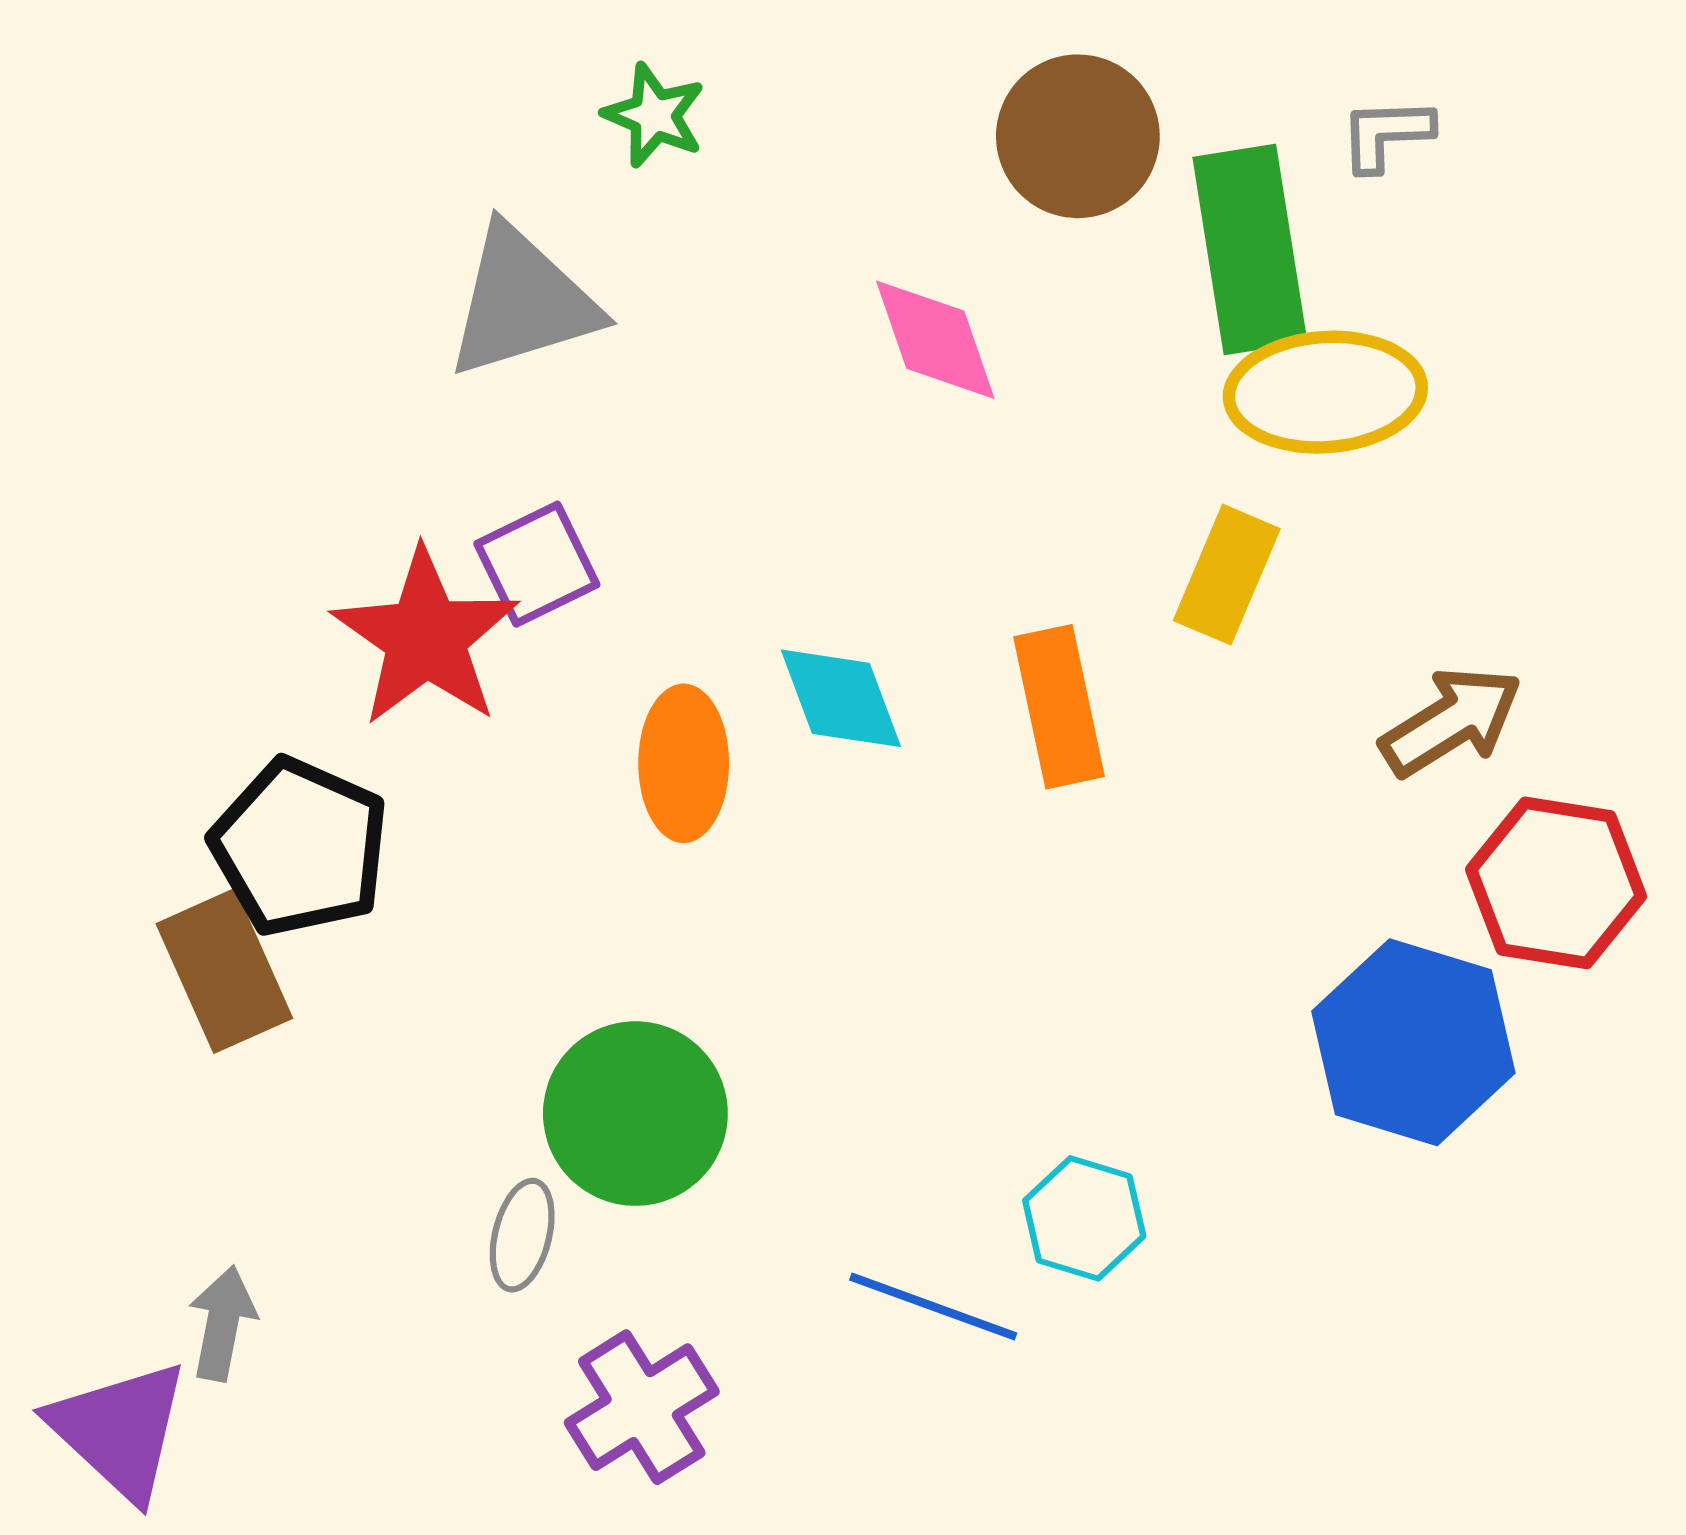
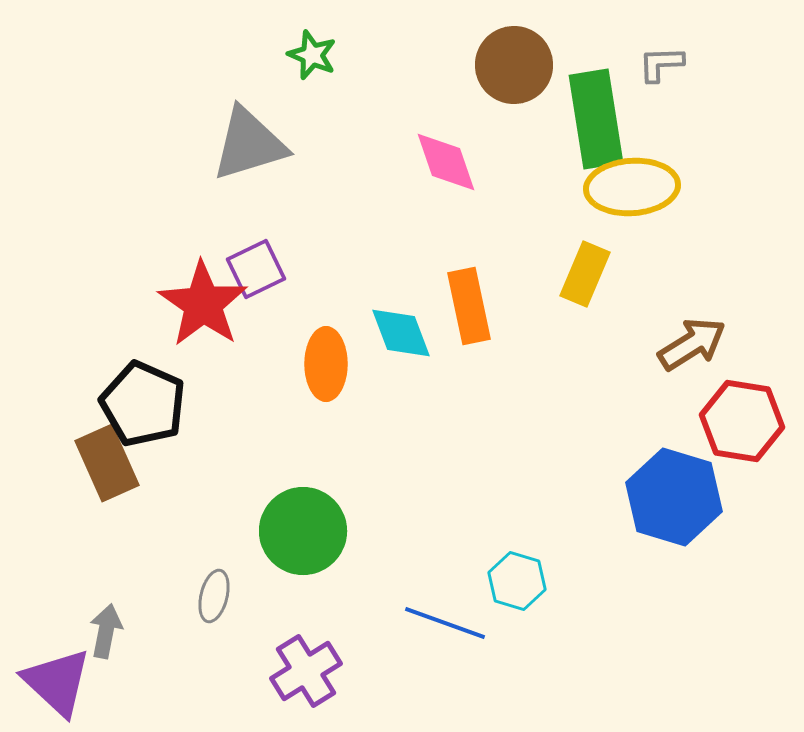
orange rectangle: (1059, 707) -> (469, 306), moved
gray ellipse: (522, 1235) -> (214, 596), moved

